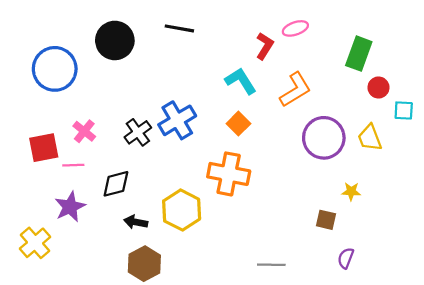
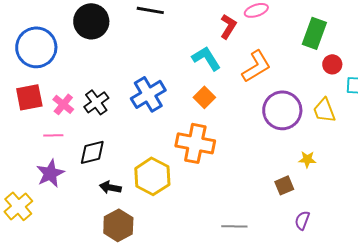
black cross: (138, 132) -> (96, 102), moved
red square: (44, 148) -> (29, 97), moved
brown square: (326, 220) -> (284, 185), turned -36

